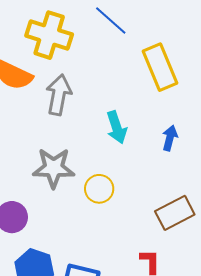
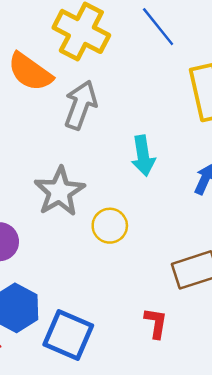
gray star: (54, 168) -> (60, 191), turned 30

